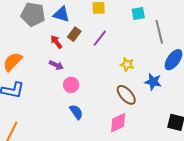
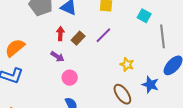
cyan square: (138, 13) -> (144, 16), turned 32
brown rectangle: (74, 34) -> (78, 38), moved
red arrow: (56, 42) -> (60, 34), turned 32

